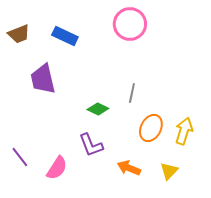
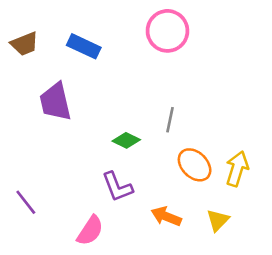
orange ellipse: (151, 128) -> (195, 165), turned -72
pink semicircle: (57, 168) -> (90, 231), moved

